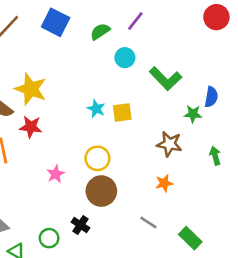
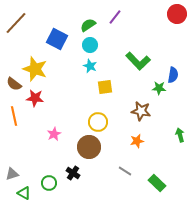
blue square: (56, 22) -> (57, 39), moved
cyan circle: (125, 58) -> (90, 45), moved
cyan star: (96, 109) -> (90, 66), moved
green arrow: (215, 156) -> (180, 135), moved
yellow circle: (97, 158) -> (98, 122), moved

